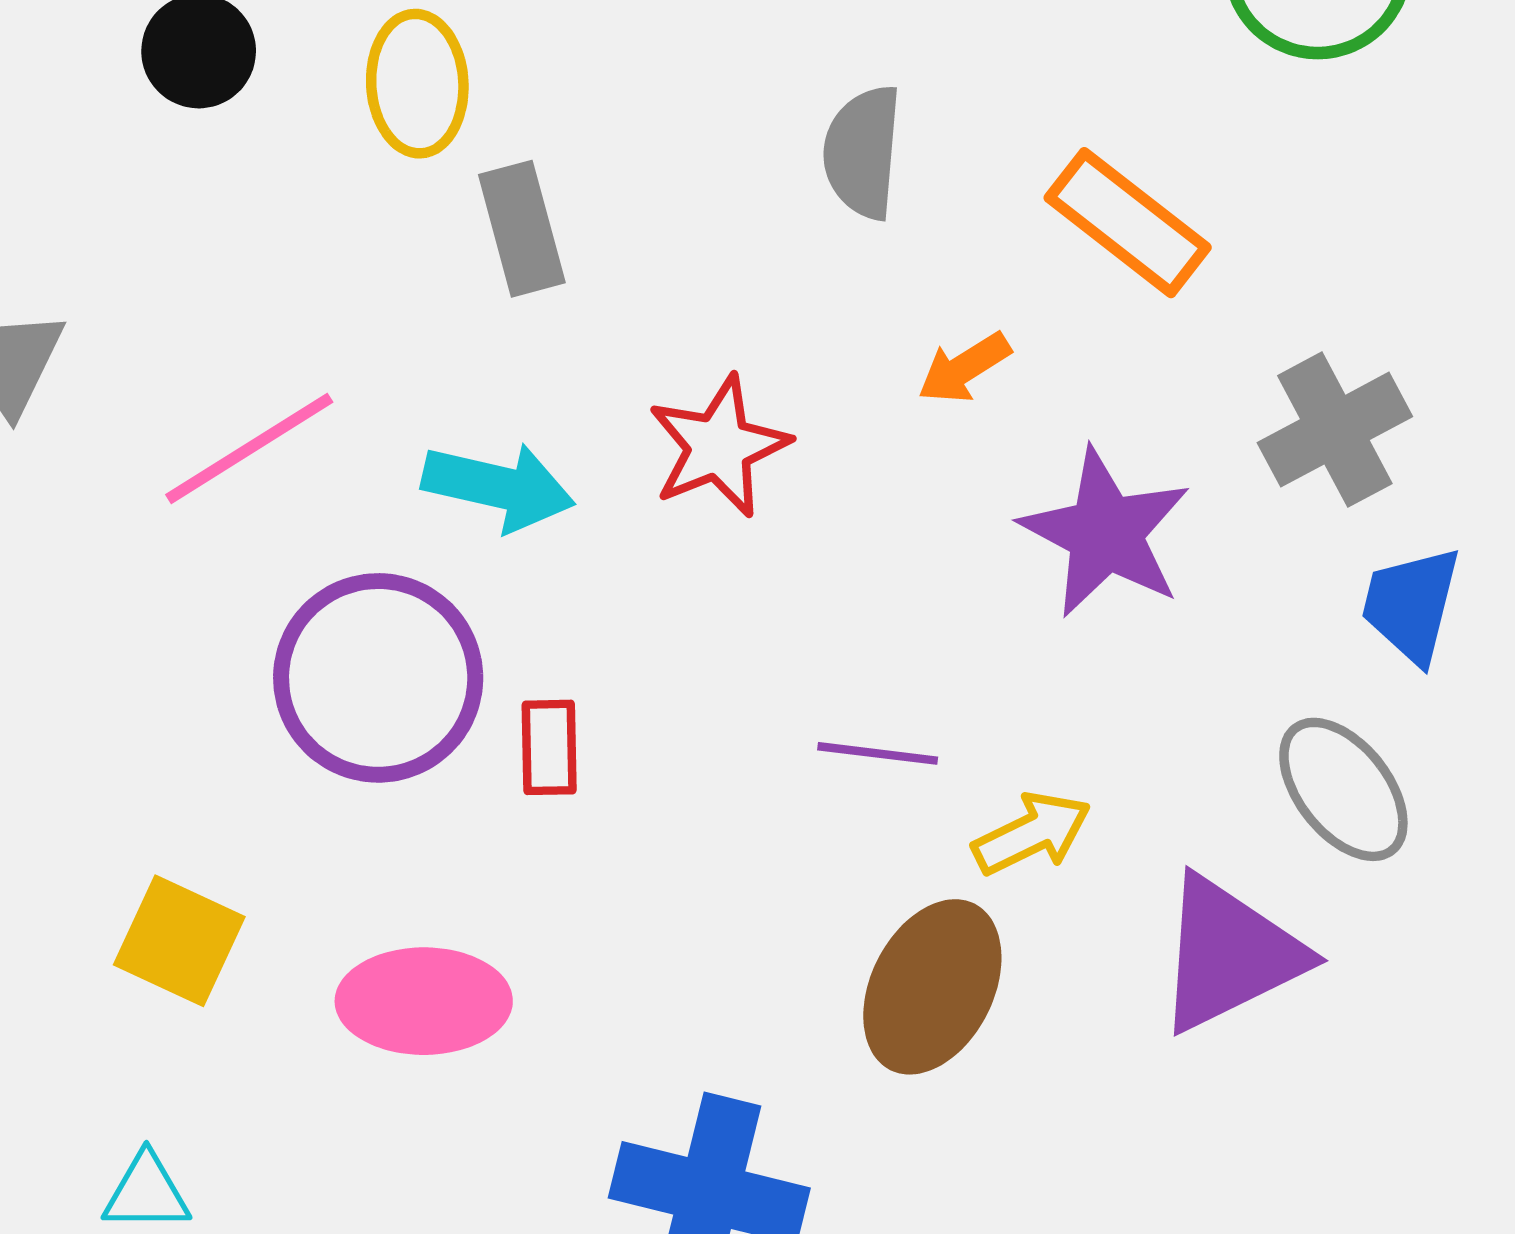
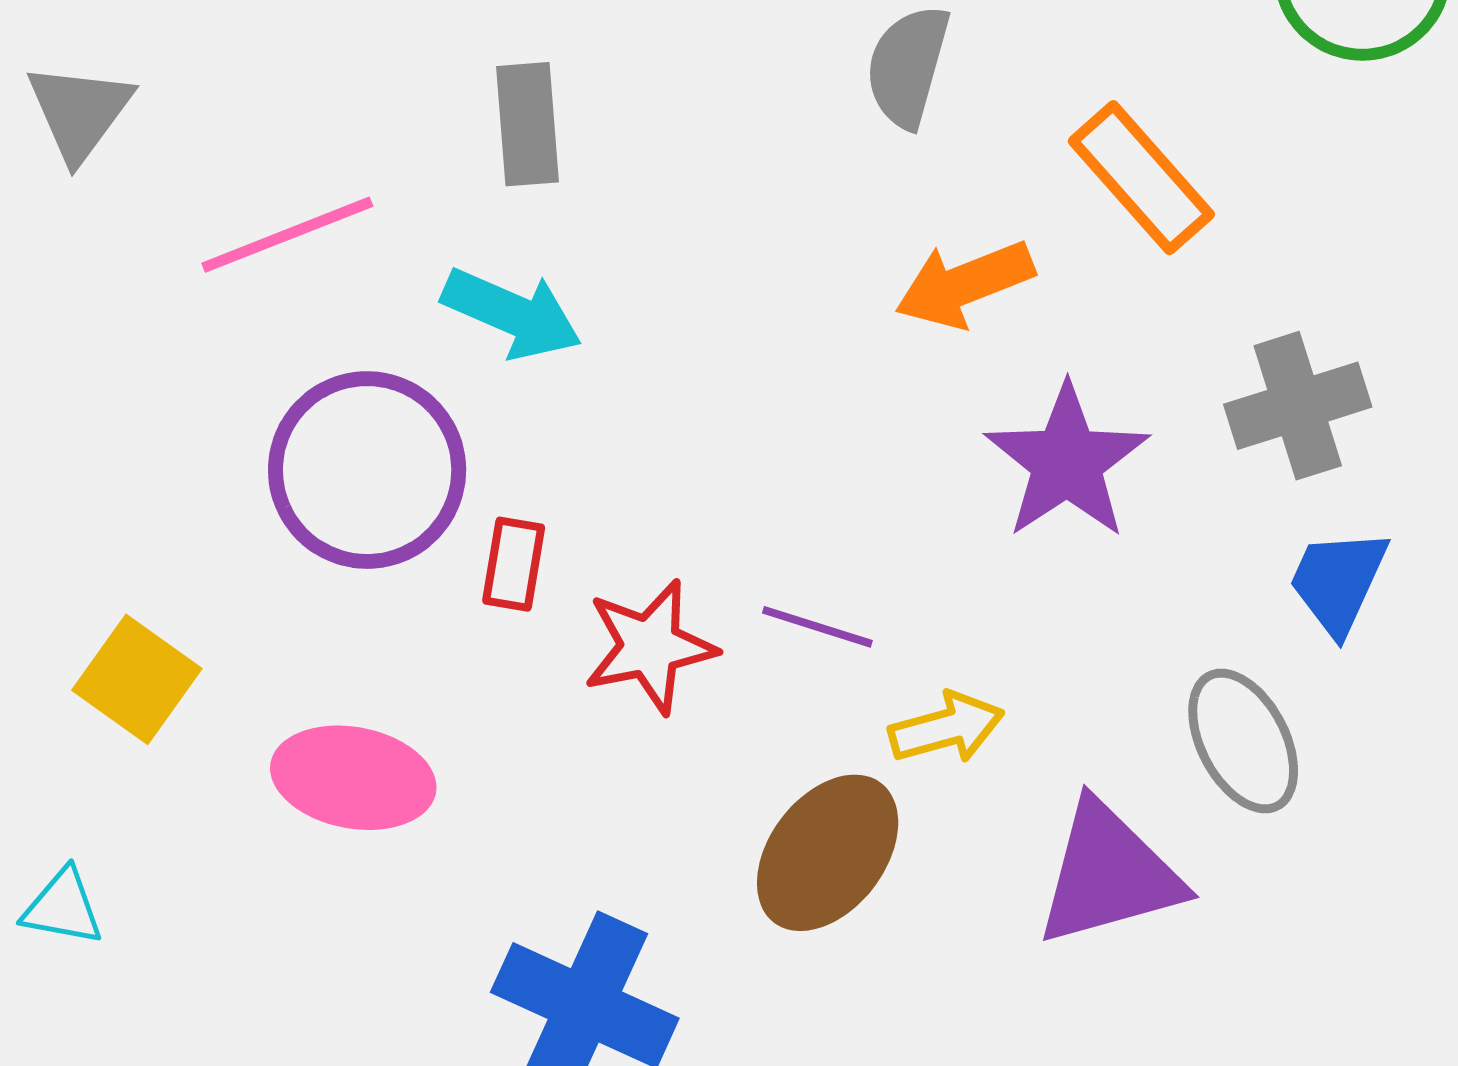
gray rectangle: (522, 229) -> (527, 124), moved
orange arrow: (964, 368) -> (965, 284), size x1.5
red star: (719, 447) -> (650, 647), moved

